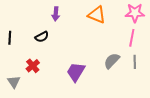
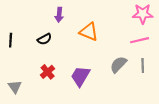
orange triangle: (97, 15) -> (89, 32), moved
pink line: (132, 38) -> (140, 40), turned 66
red cross: (33, 66) -> (48, 72), moved

